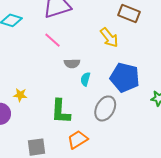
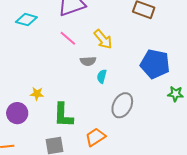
yellow arrow: (109, 37) -> (103, 39), moved
blue pentagon: (125, 77) -> (155, 64), moved
green L-shape: (61, 112) -> (63, 115), moved

